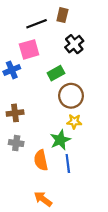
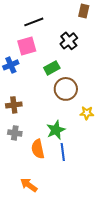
brown rectangle: (62, 15) -> (84, 11), moved
yellow star: (74, 122) -> (87, 113), moved
orange arrow: (43, 199) -> (29, 185), moved

